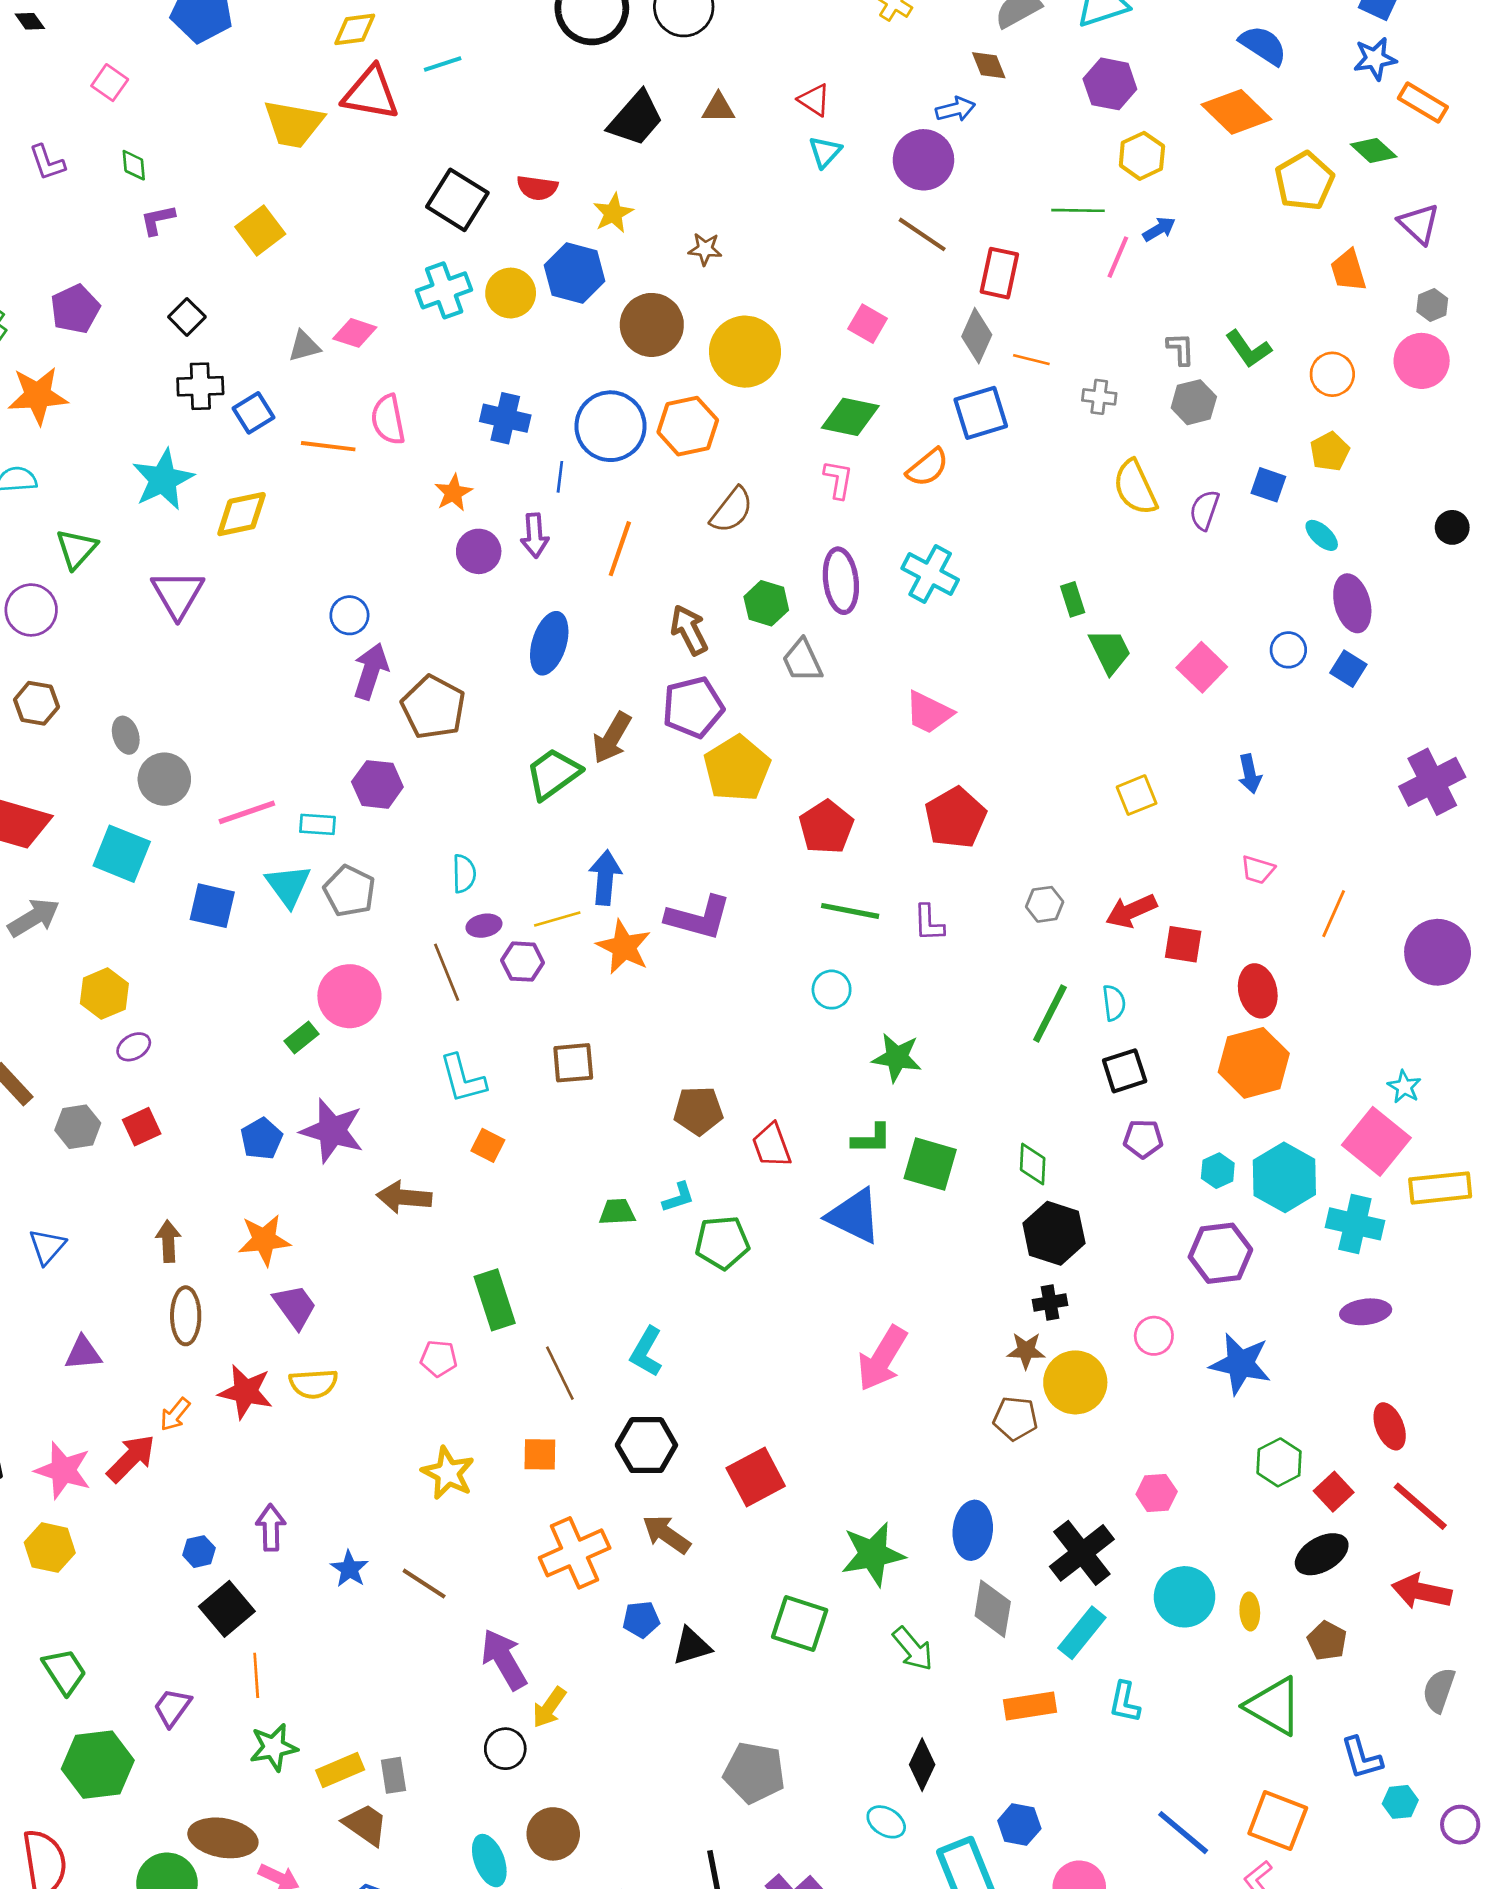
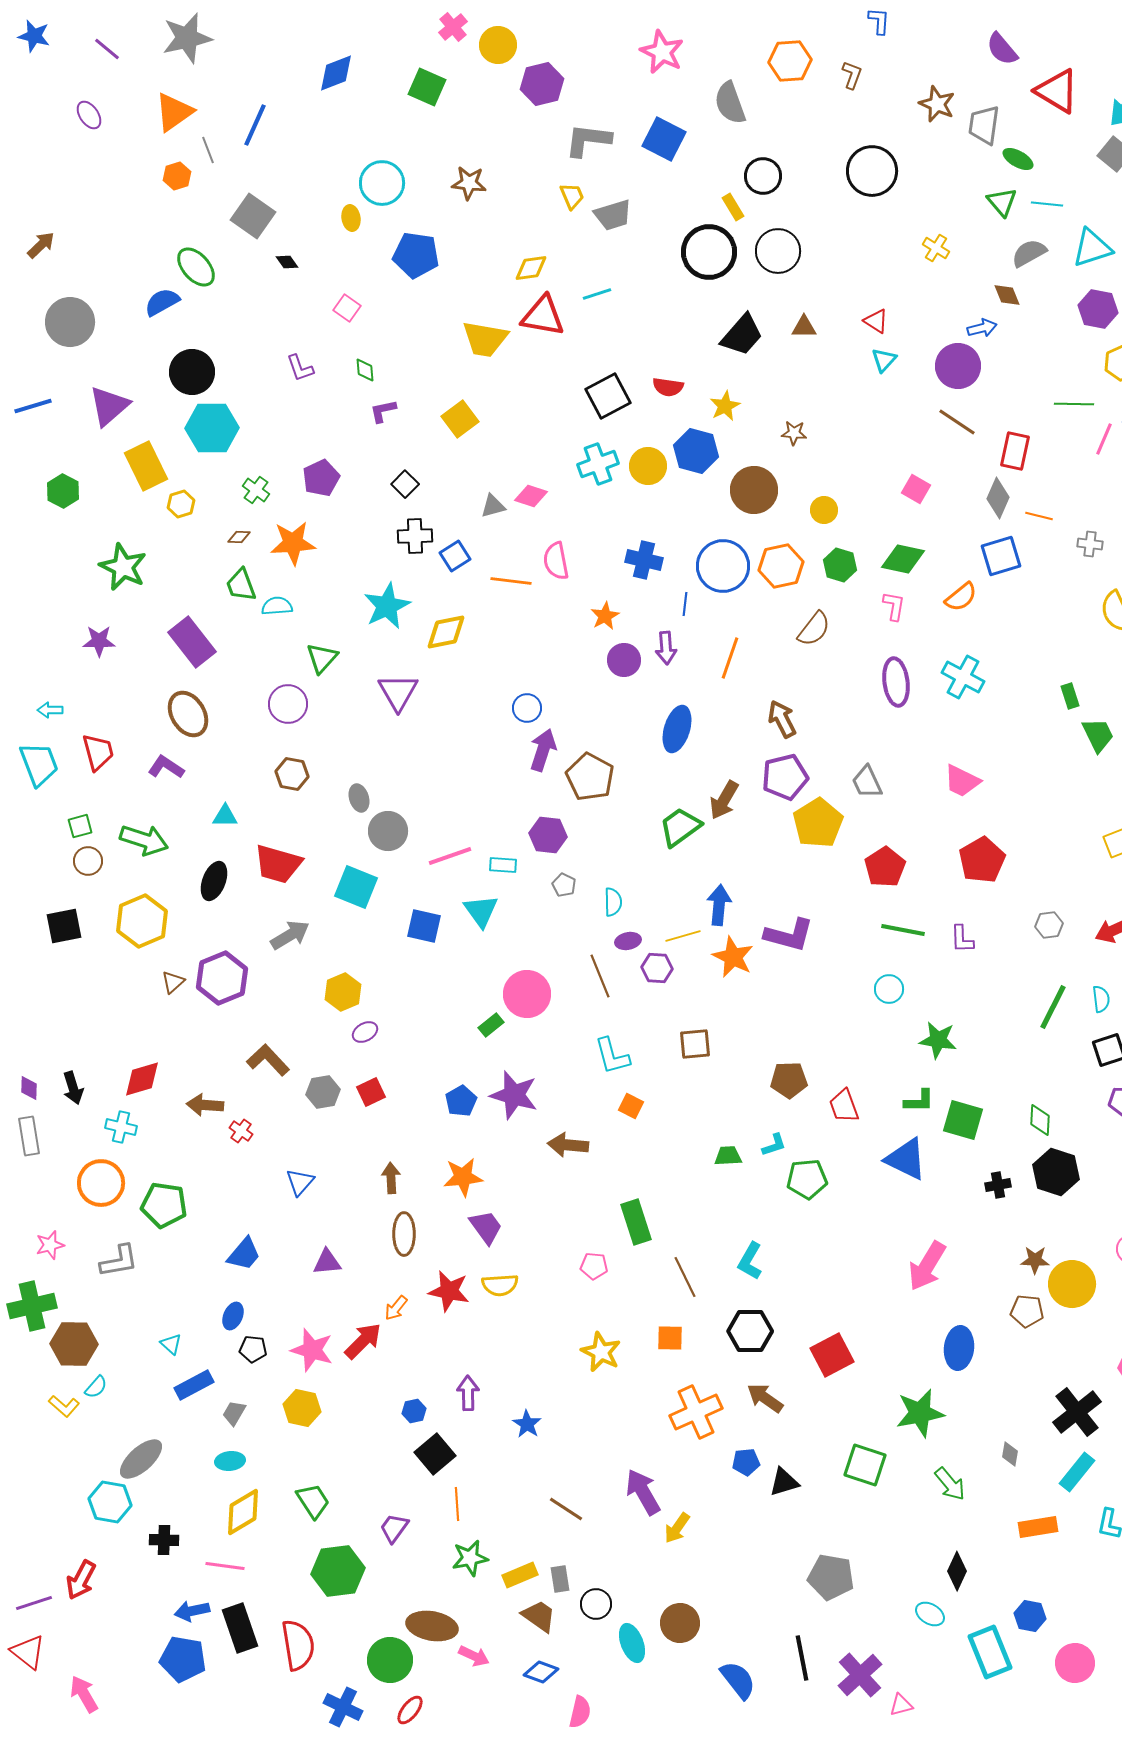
black square: (457, 200) -> (608, 396), turned 30
yellow circle: (745, 352) -> (824, 510), size x0.5
green hexagon: (766, 603) -> (840, 565), moved
gray trapezoid: (802, 661) -> (867, 782), moved
gray pentagon: (349, 891) -> (564, 885), moved, size x0.6
black cross: (1050, 1303) -> (998, 1185), moved
blue ellipse: (973, 1530) -> (959, 1348), moved
brown line: (424, 1584) -> (566, 1509), moved
gray diamond: (993, 1609) -> (1010, 1454), size x0.6
black circle: (505, 1749) -> (596, 1604), moved

